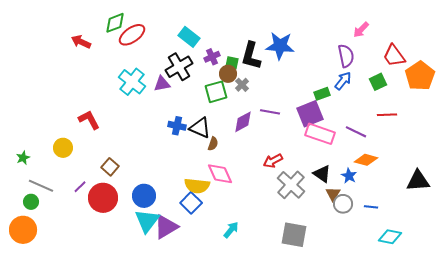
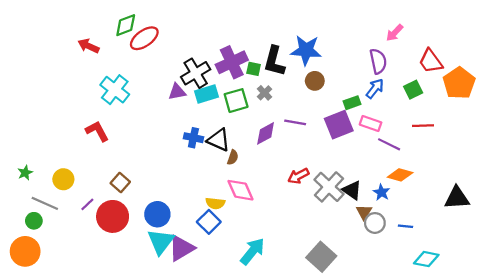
cyan rectangle: (189, 37) -> (207, 94), moved, turned -55
purple cross: (212, 57) -> (232, 62), size x1.8
brown circle: (228, 74) -> (315, 81), moved
cyan cross: (132, 82) -> (115, 90), moved
pink rectangle: (320, 134) -> (371, 124), moved, size x0.7
yellow circle: (63, 148) -> (63, 179), moved
gray cross: (291, 185) -> (329, 187), moved
yellow semicircle: (197, 186) -> (215, 203), size x0.7
cyan arrow: (231, 230) -> (252, 251), size x1.5
gray square: (294, 235) -> (321, 257), turned 32

